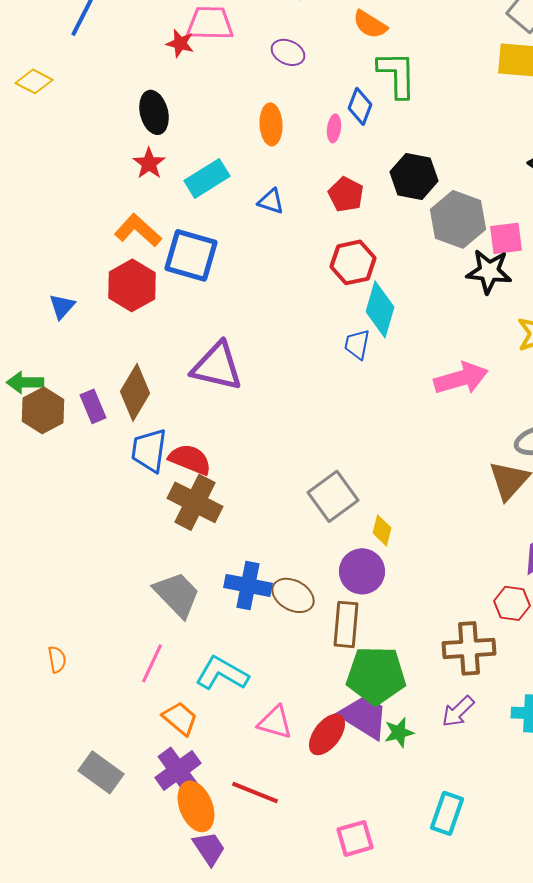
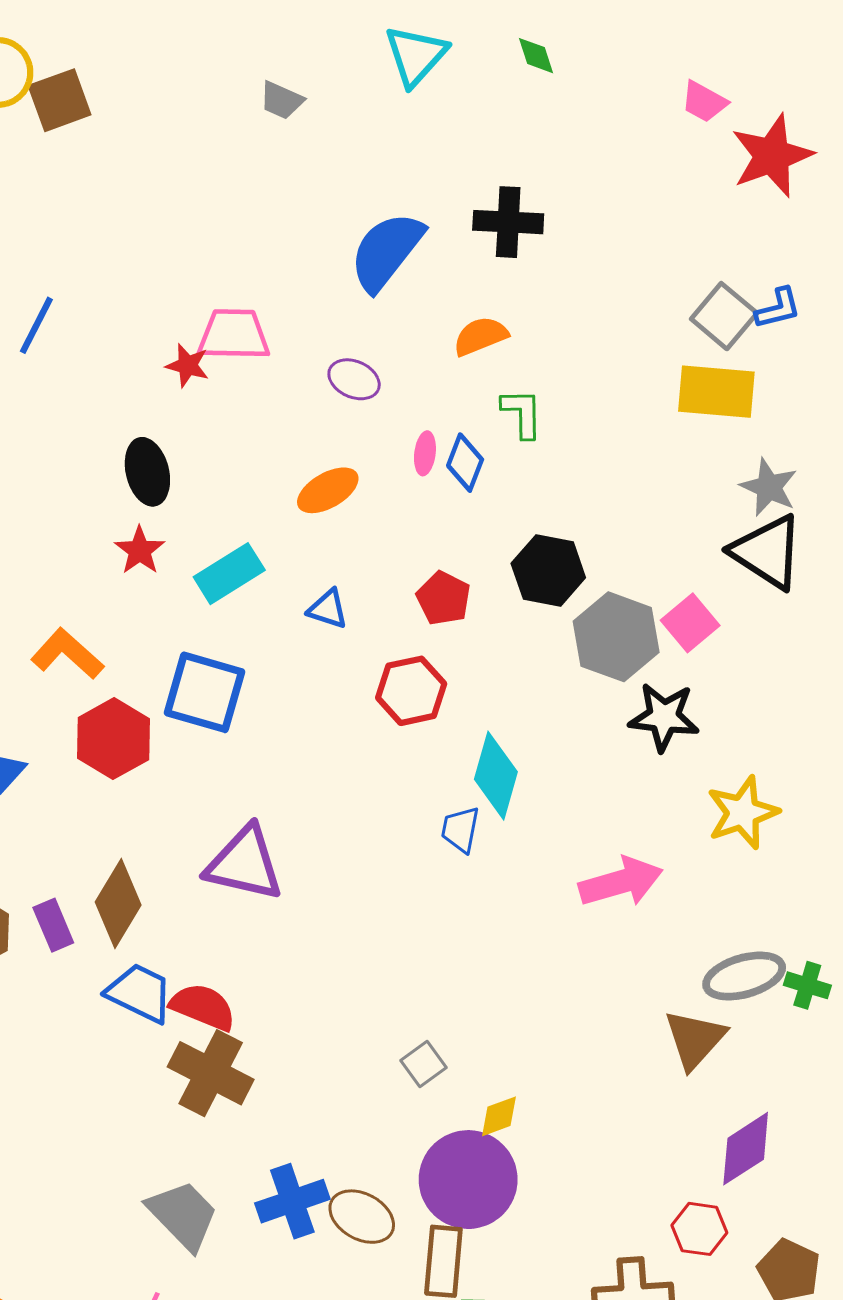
orange semicircle: (370, 24) -> (480, 336), turned 126
green L-shape: (397, 74) -> (522, 413), size x0.7
orange ellipse: (271, 124) -> (328, 490), turned 63
pink ellipse: (334, 128) -> (425, 453), moved
orange L-shape: (138, 230) -> (67, 654), moved
pink square: (506, 238) -> (690, 623), moved, turned -33
red hexagon: (353, 262) -> (411, 691), moved
blue trapezoid: (149, 450) -> (140, 993), turned 108
gray square: (333, 496) -> (423, 1064), size x0.6
yellow diamond: (382, 530) -> (499, 1116), turned 56
purple circle: (362, 571) -> (468, 1180), size x1.4
blue cross: (248, 585) -> (292, 1201), turned -30

